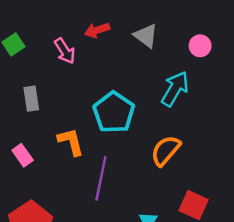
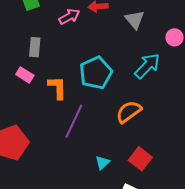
pink arrow: (65, 51) -> (69, 17), turned -100
pink rectangle: (23, 155) -> (25, 75), moved, turned -36

